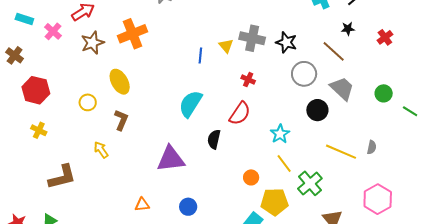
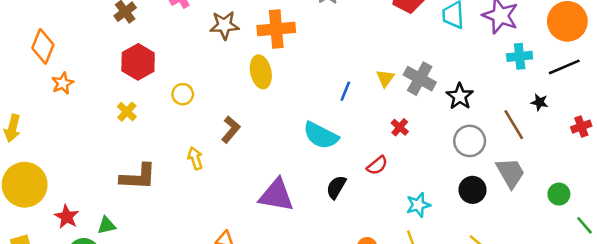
blue line: (200, 55) -> (345, 91), moved
yellow ellipse: (120, 82) -> (261, 72), moved
yellow circle: (88, 102) -> (183, 94), moved
cyan semicircle: (190, 104) -> (321, 135), turned -112
red semicircle: (240, 113) -> (377, 165), size x0.7

